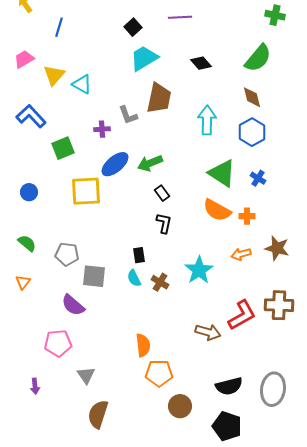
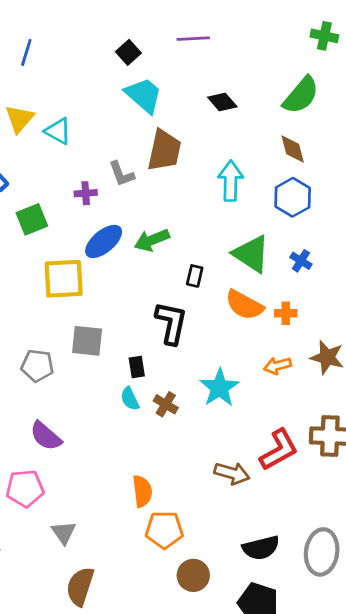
cyan trapezoid: (144, 58) -> (144, 95), turned 72
black rectangle: (162, 193) -> (195, 276), moved, turned 49
black L-shape: (164, 223) -> (171, 323), size x1.5
gray square: (94, 276) -> (87, 341), moved

